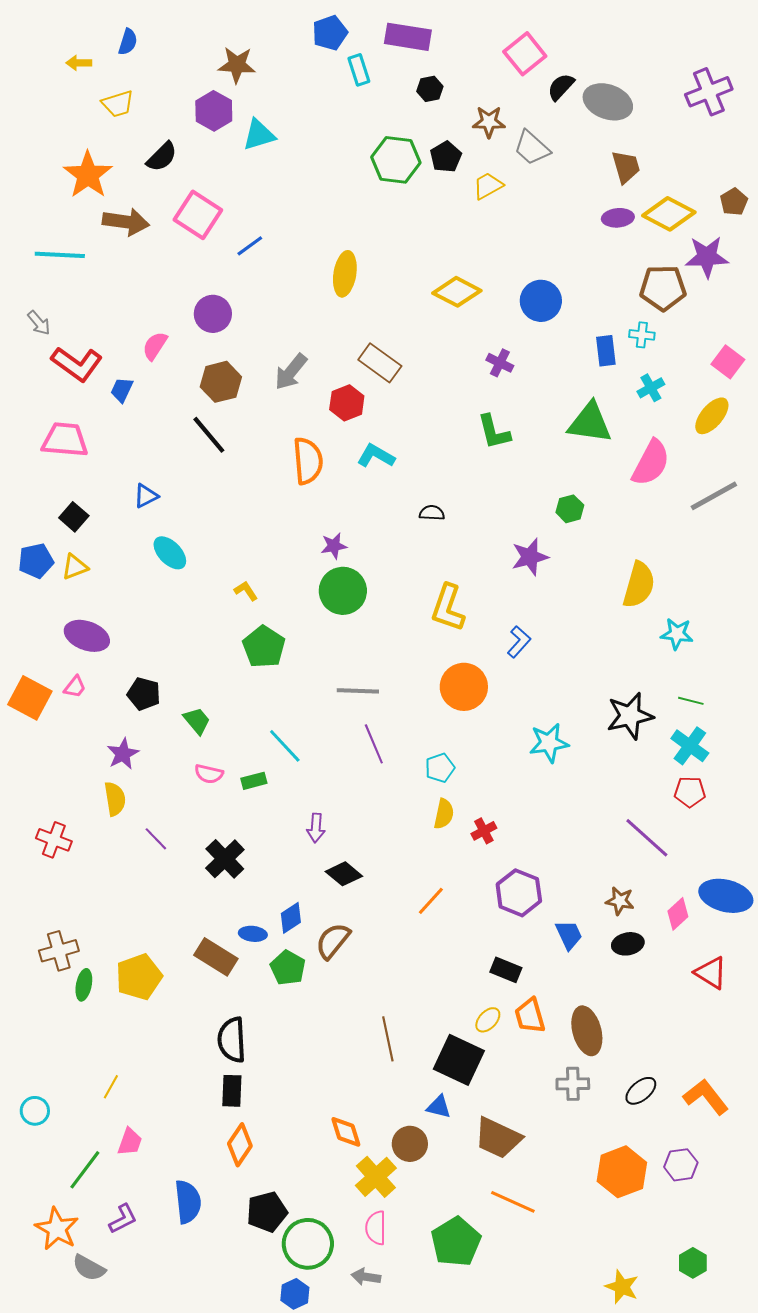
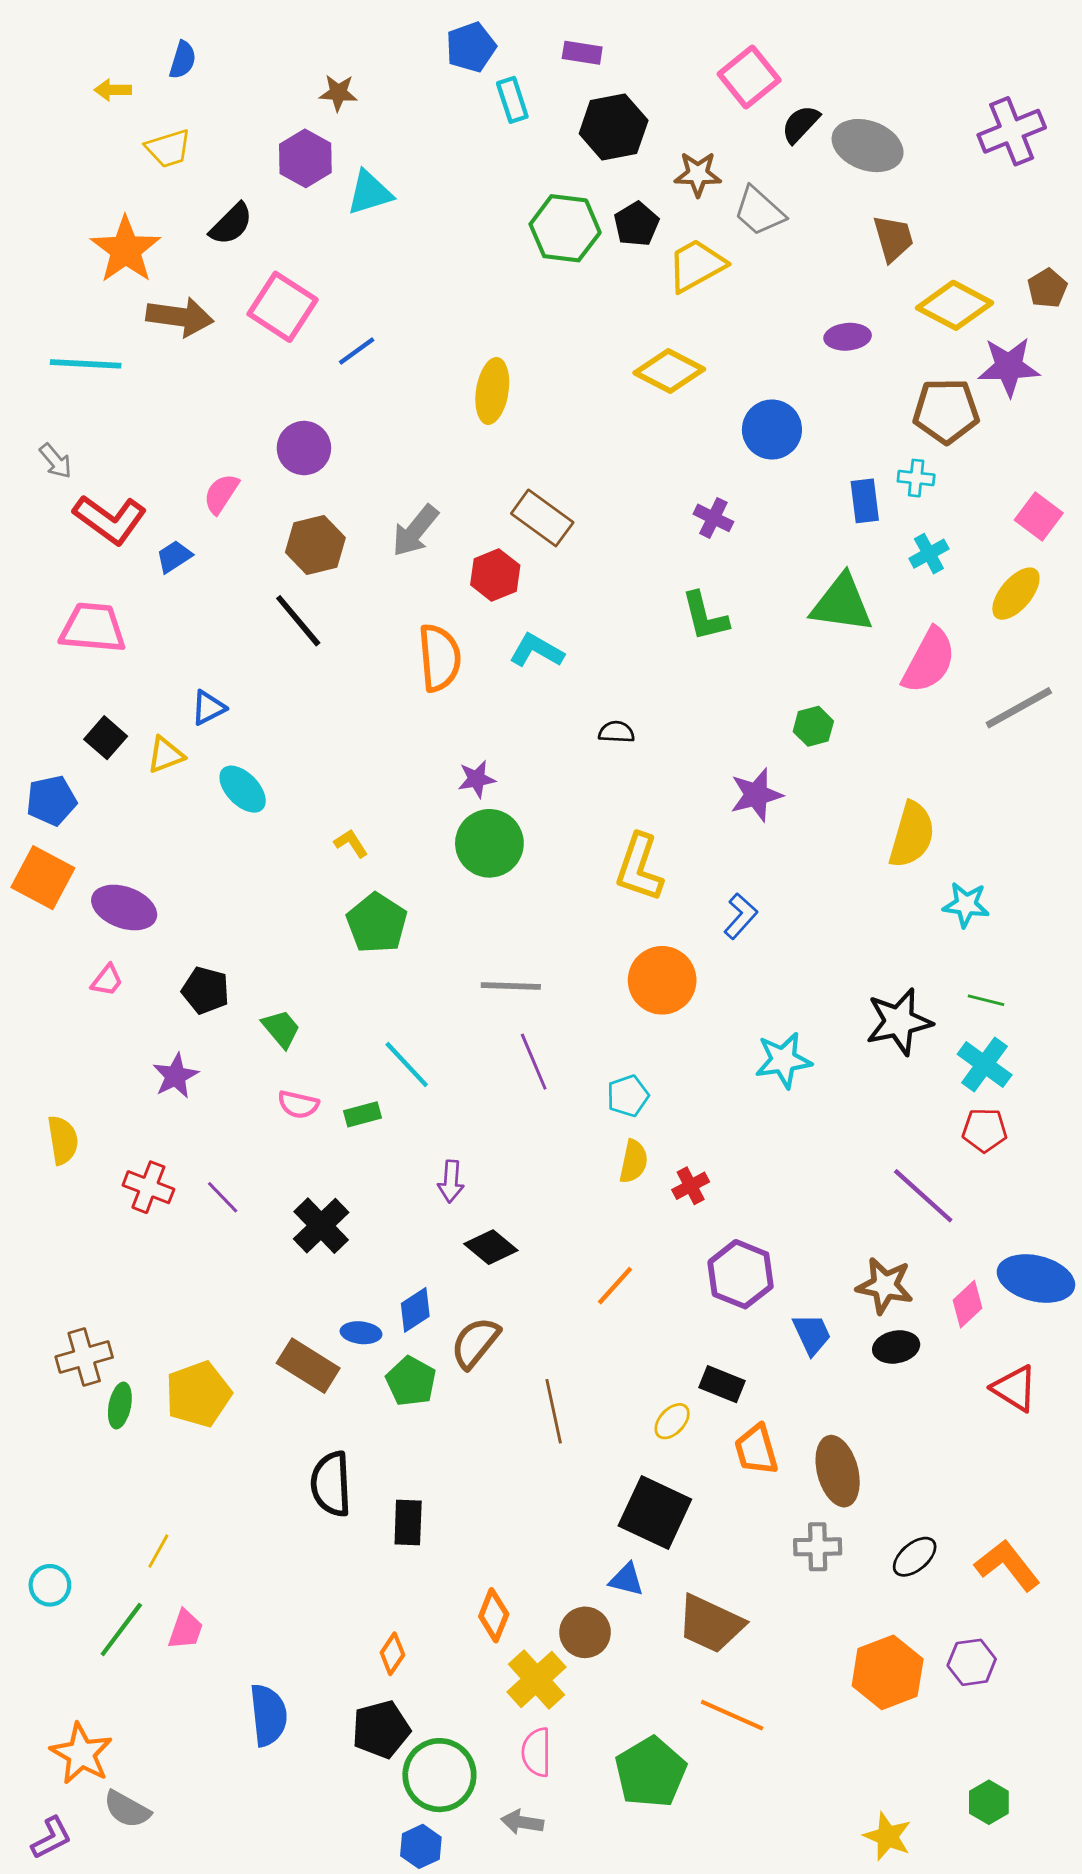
purple rectangle: (408, 37) -> (582, 53), size x0.6
brown star: (237, 65) -> (338, 93), size x0.7
black hexagon: (430, 89) -> (614, 127), size x1.8
yellow trapezoid: (488, 186) -> (696, 265), size x1.4
purple ellipse: (618, 218) -> (848, 337), moved
yellow diamond: (457, 292) -> (669, 371), moved
blue trapezoid: (122, 390) -> (174, 556), turned 32
yellow triangle: (75, 567) -> (166, 755), moved
orange square: (30, 698) -> (43, 878), moved
yellow semicircle: (115, 799) -> (63, 1140), moved
red cross: (54, 840) -> (148, 1187), moved
brown star: (620, 901) -> (885, 1286), size x1.4
yellow ellipse: (488, 1020) -> (672, 1421), moved
brown line: (388, 1039) -> (554, 1411), moved
black rectangle: (232, 1091) -> (408, 1522), moved
orange diamond: (346, 1132) -> (494, 1615), turned 39
orange diamond: (240, 1145) -> (392, 1654), moved, size x0.7
green line: (85, 1170) -> (121, 1630), moved
purple L-shape: (123, 1219) -> (51, 1838), moved

